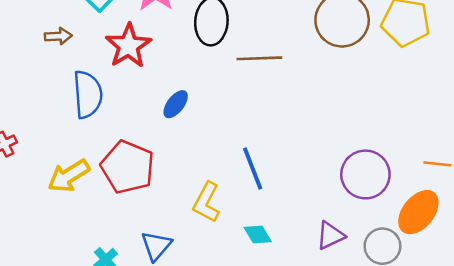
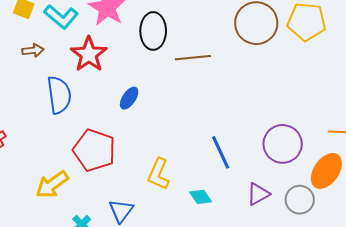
blue line: (253, 169) -> (221, 152), moved
yellow arrow: (69, 176) -> (52, 185), moved

